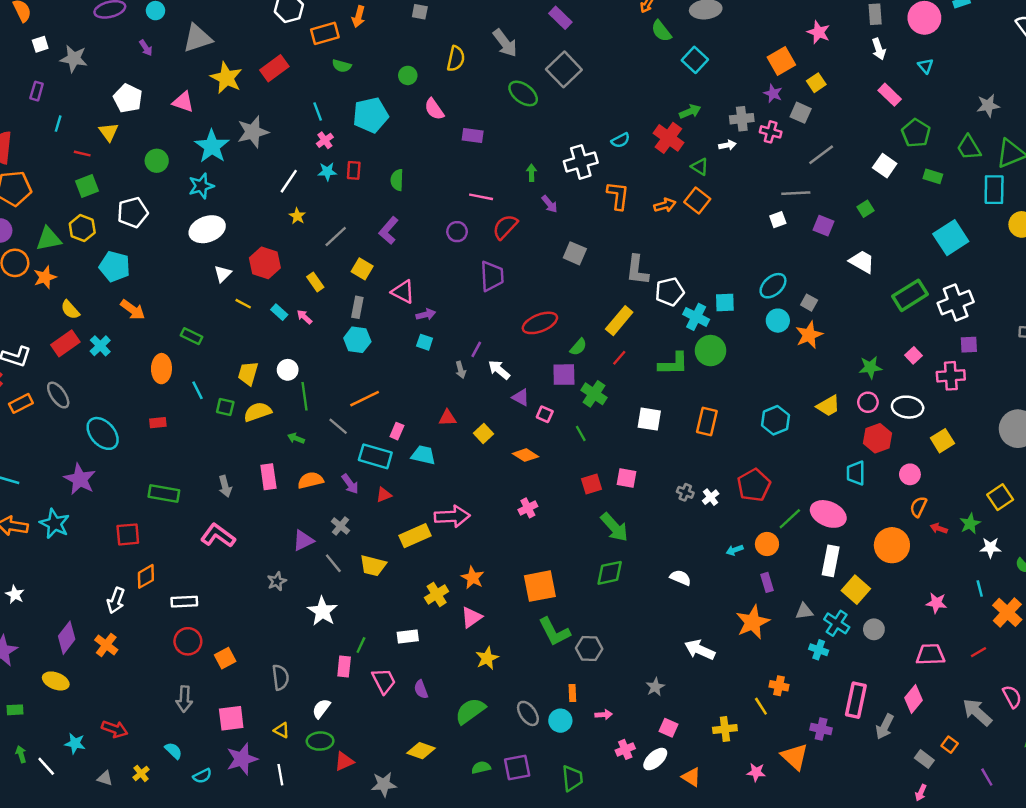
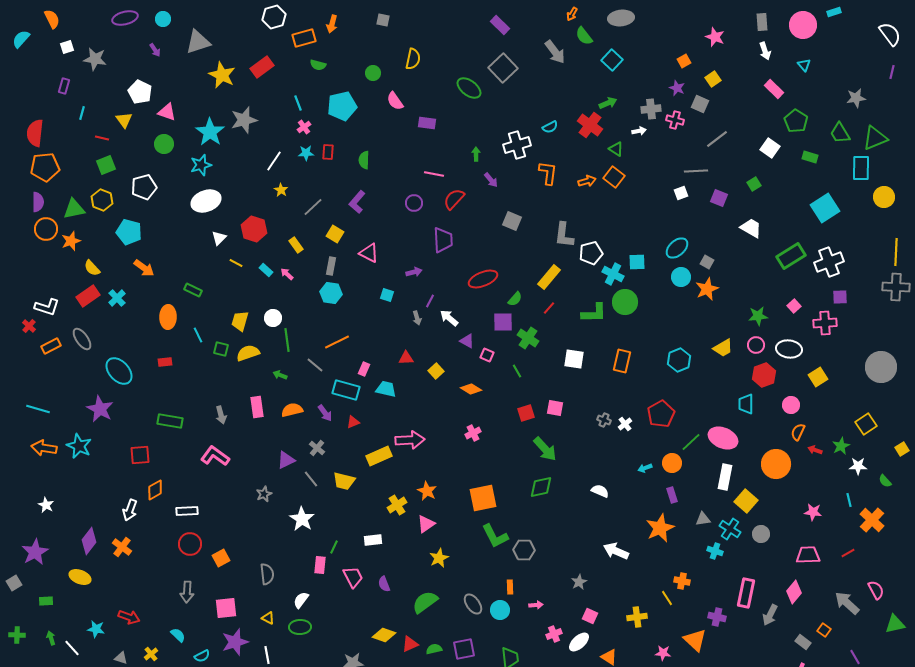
gray arrow: (505, 43) -> (555, 52), moved
orange square: (781, 61) -> (684, 61), size x0.6
pink triangle: (183, 102) -> (167, 112), moved
purple arrow: (426, 315) -> (414, 272), moved
red triangle: (344, 761) -> (410, 644), moved

